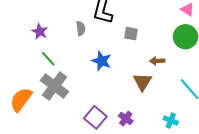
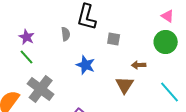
green line: (48, 59) -> (27, 57), moved

